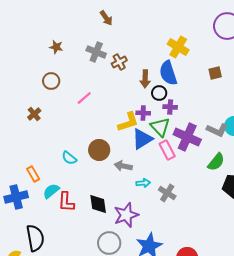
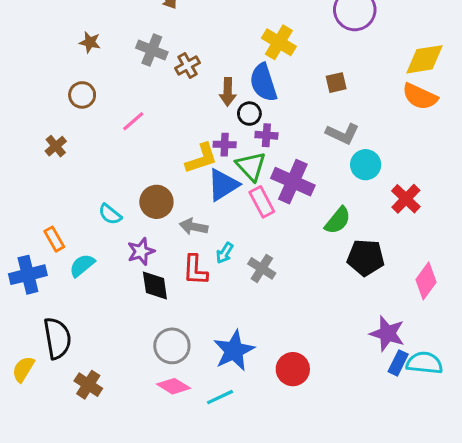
gray L-shape: (217, 130) -> (342, 134), moved
cyan arrow: (143, 183) -> (225, 253), turned 128
red L-shape: (66, 202) -> (195, 270), moved
purple star: (126, 215) -> (141, 251), moved, size x0.7

